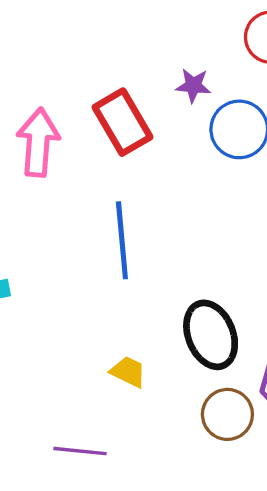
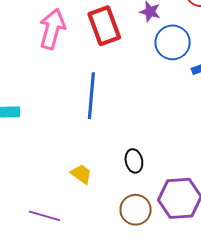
black ellipse: (211, 335) -> (134, 161), size x0.6

